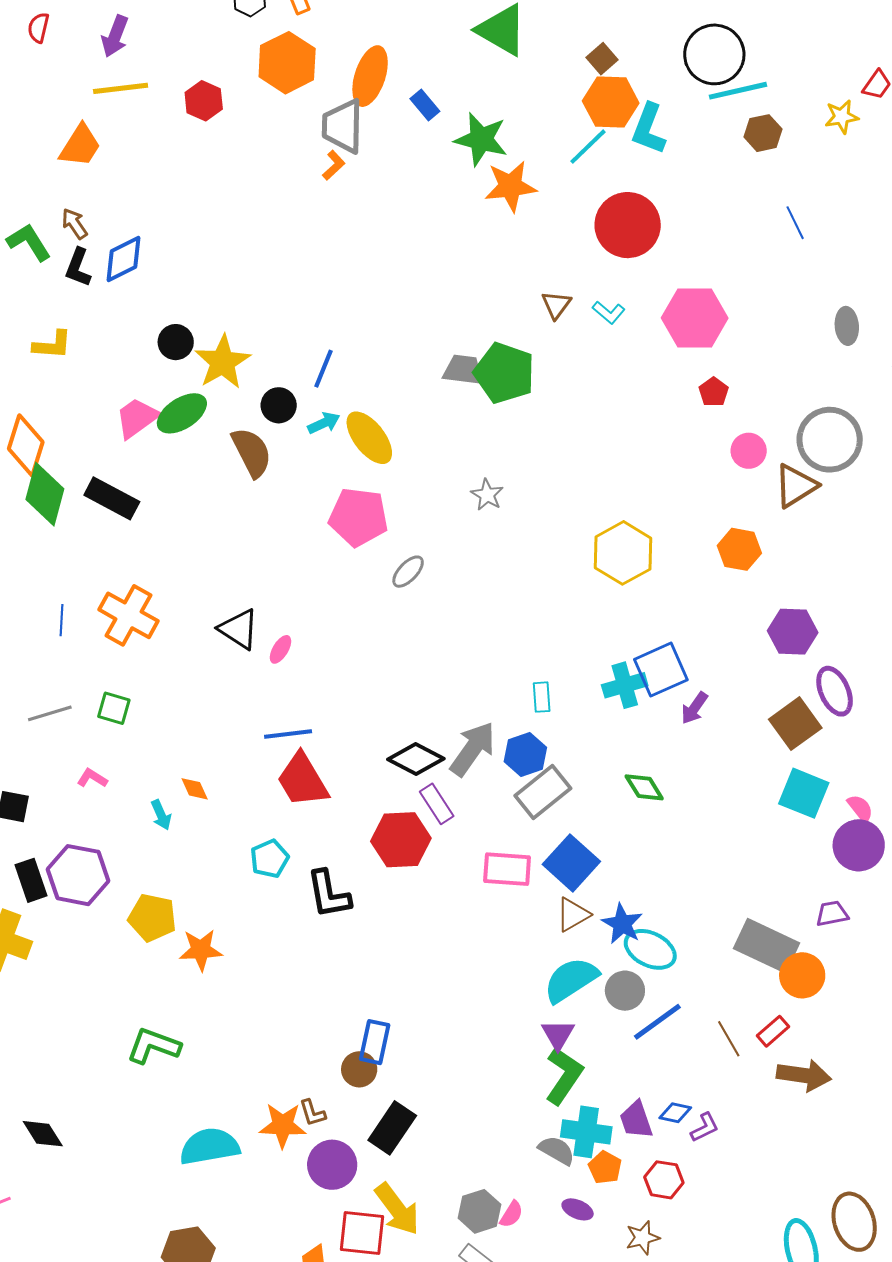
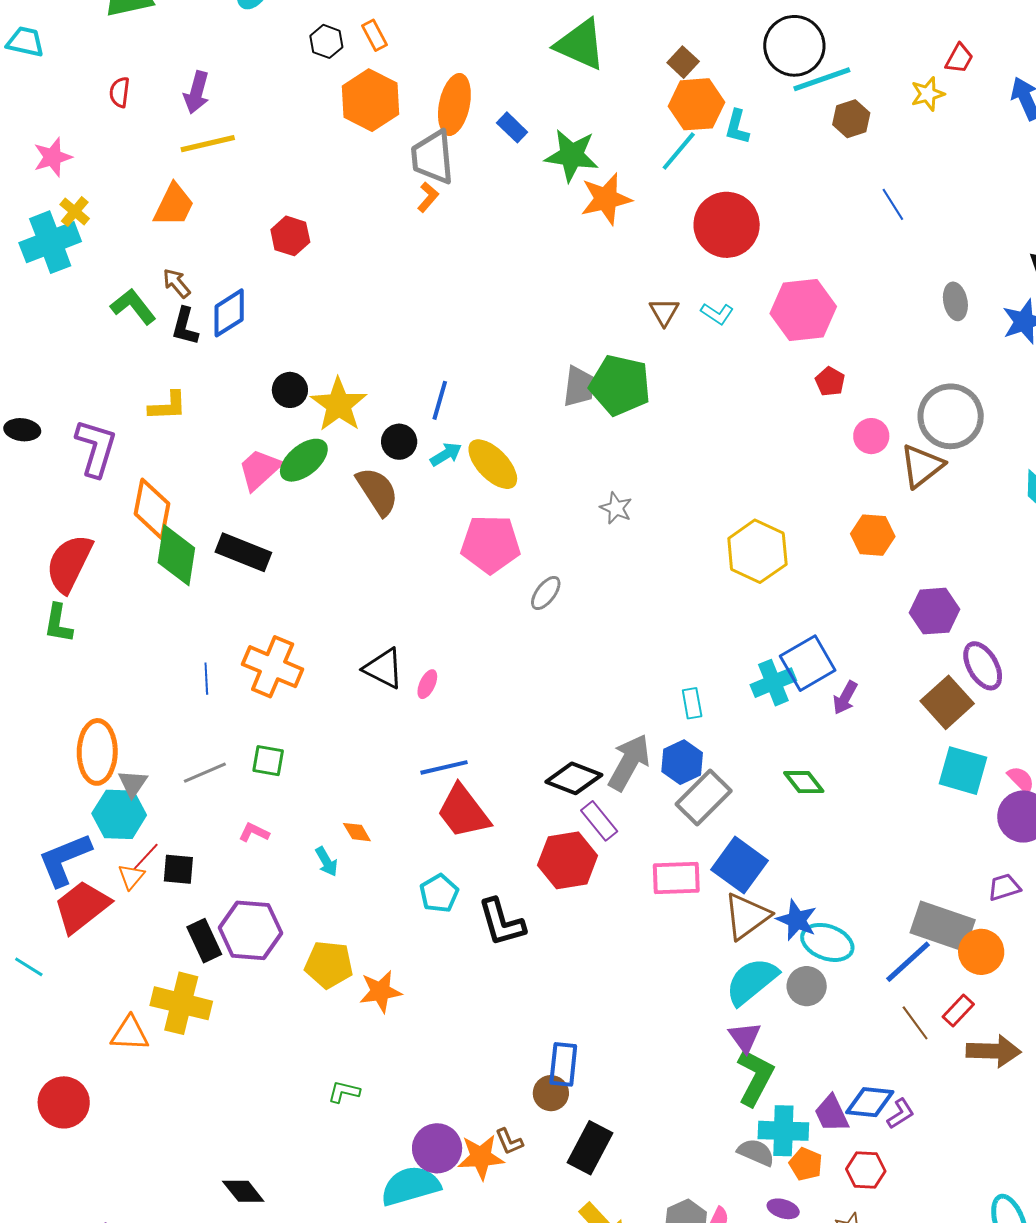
red hexagon: (204, 101) -> (290, 236), moved
cyan L-shape: (649, 129) -> (737, 127), size x0.7
gray trapezoid: (463, 370) -> (579, 386), turned 96
brown triangle: (573, 915) -> (747, 916), size x1.4
blue line: (657, 1022) -> (908, 962), moved
green L-shape: (154, 1046) -> (344, 1092), size x0.6
blue diamond: (675, 1113) -> (870, 1102), size x1.5
purple circle: (332, 1165) -> (437, 1148), moved

